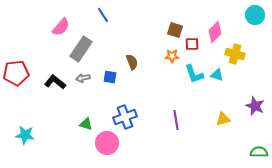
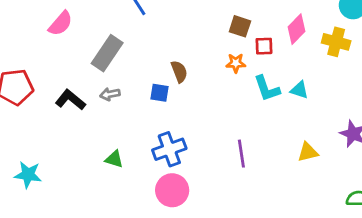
pink semicircle: (61, 27) -> (60, 24), moved
yellow cross: (235, 54) -> (336, 42), moved
blue square: (110, 77) -> (159, 93), moved
pink circle: (107, 143) -> (172, 190), moved

